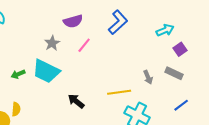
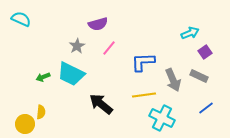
blue L-shape: (118, 22) -> (143, 62), moved, turned -140
gray arrow: (148, 77) -> (173, 80), size x1.6
black arrow: (76, 101) -> (101, 104), size x1.4

